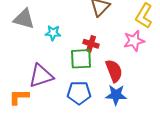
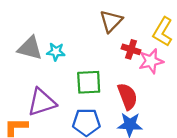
gray triangle: (24, 19) -> (30, 48), moved
red cross: (91, 44) -> (131, 49), moved

